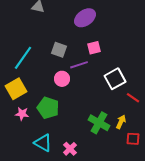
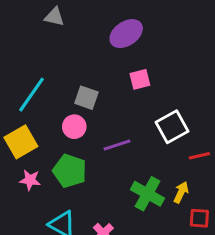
gray square: (59, 50) -> (86, 98), moved
purple line: (79, 65) -> (117, 145), moved
pink circle: (62, 79) -> (74, 127), moved
red line: (133, 98) -> (199, 156), turned -48

